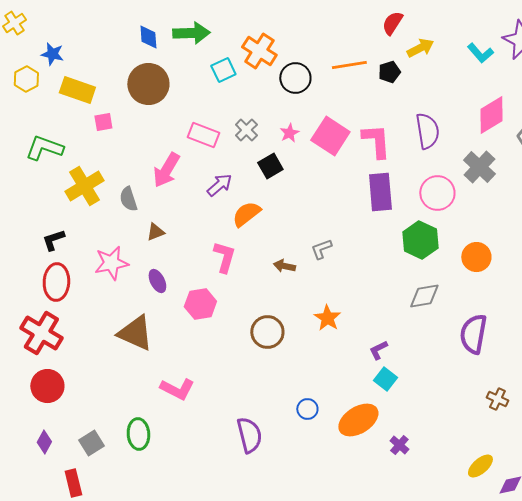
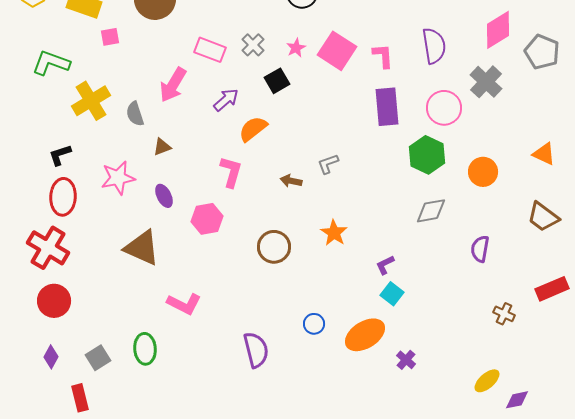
pink L-shape: (376, 141) -> (383, 56), size x0.7
purple semicircle: (473, 334) -> (480, 249), size x0.7

